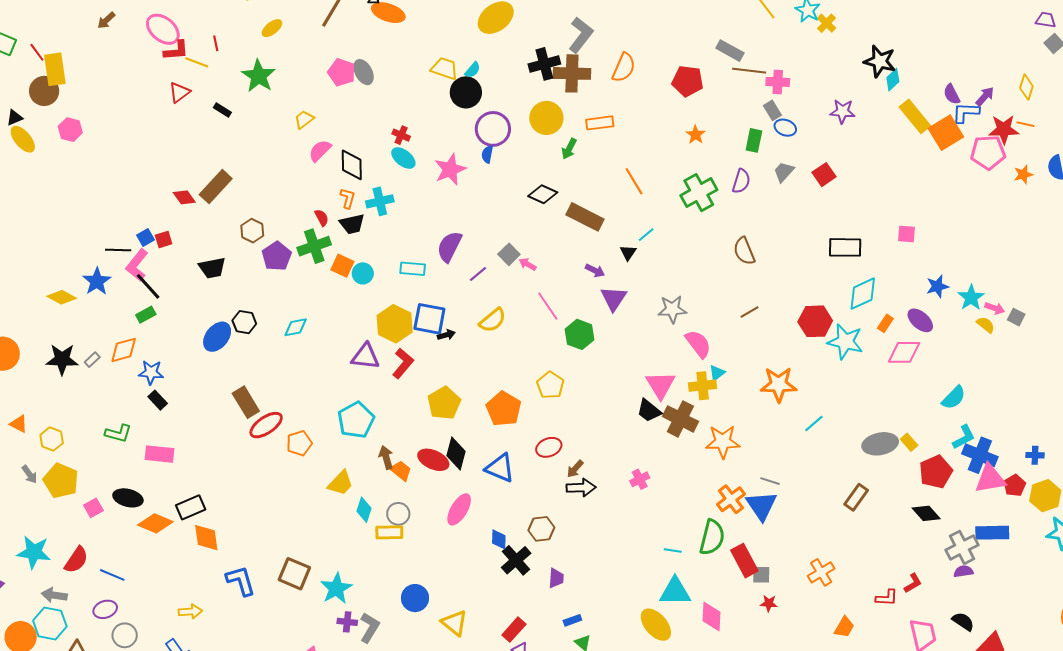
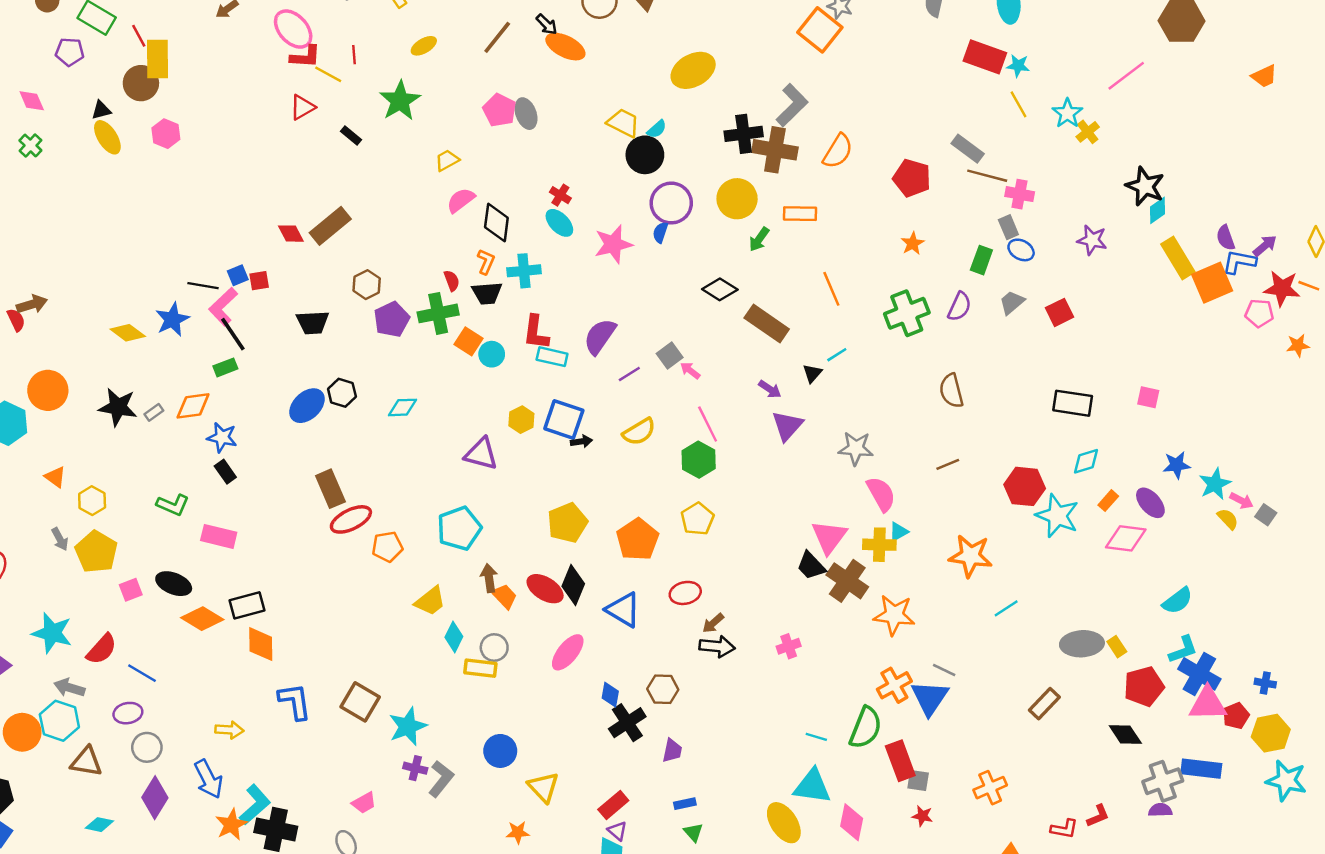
pink pentagon: (988, 152) -> (1259, 313), size x0.7
cyan diamond: (863, 294) -> (1086, 461), size x0.7
yellow hexagon: (395, 324) -> (521, 420), size x0.6
green hexagon: (580, 334) -> (699, 460), moved
red L-shape: (403, 363) -> (536, 332), moved, turned 140

